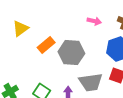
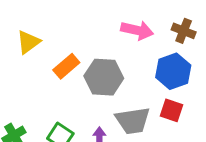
pink arrow: (94, 21) -> (137, 30), size x1.5

